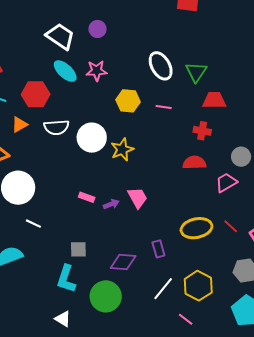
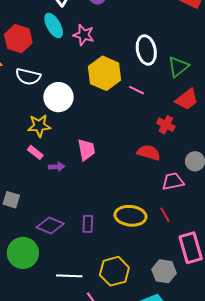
red trapezoid: (214, 100) -> (187, 99), turned 125
yellow hexagon: (128, 101) -> (104, 73), size x1.4
yellow star: (122, 150) -> (39, 126), moved
pink trapezoid: (137, 198) -> (86, 150), moved
red line: (231, 226) -> (165, 215), moved
white line: (163, 289) -> (69, 276), moved, turned 35

